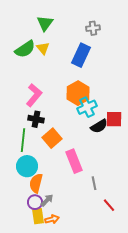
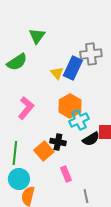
gray cross: (93, 28) -> (91, 54), moved, size x1.5
yellow triangle: (43, 48) -> (57, 73), moved
black cross: (36, 119) -> (58, 142), moved
pink rectangle: (74, 161) -> (66, 174), size x0.7

